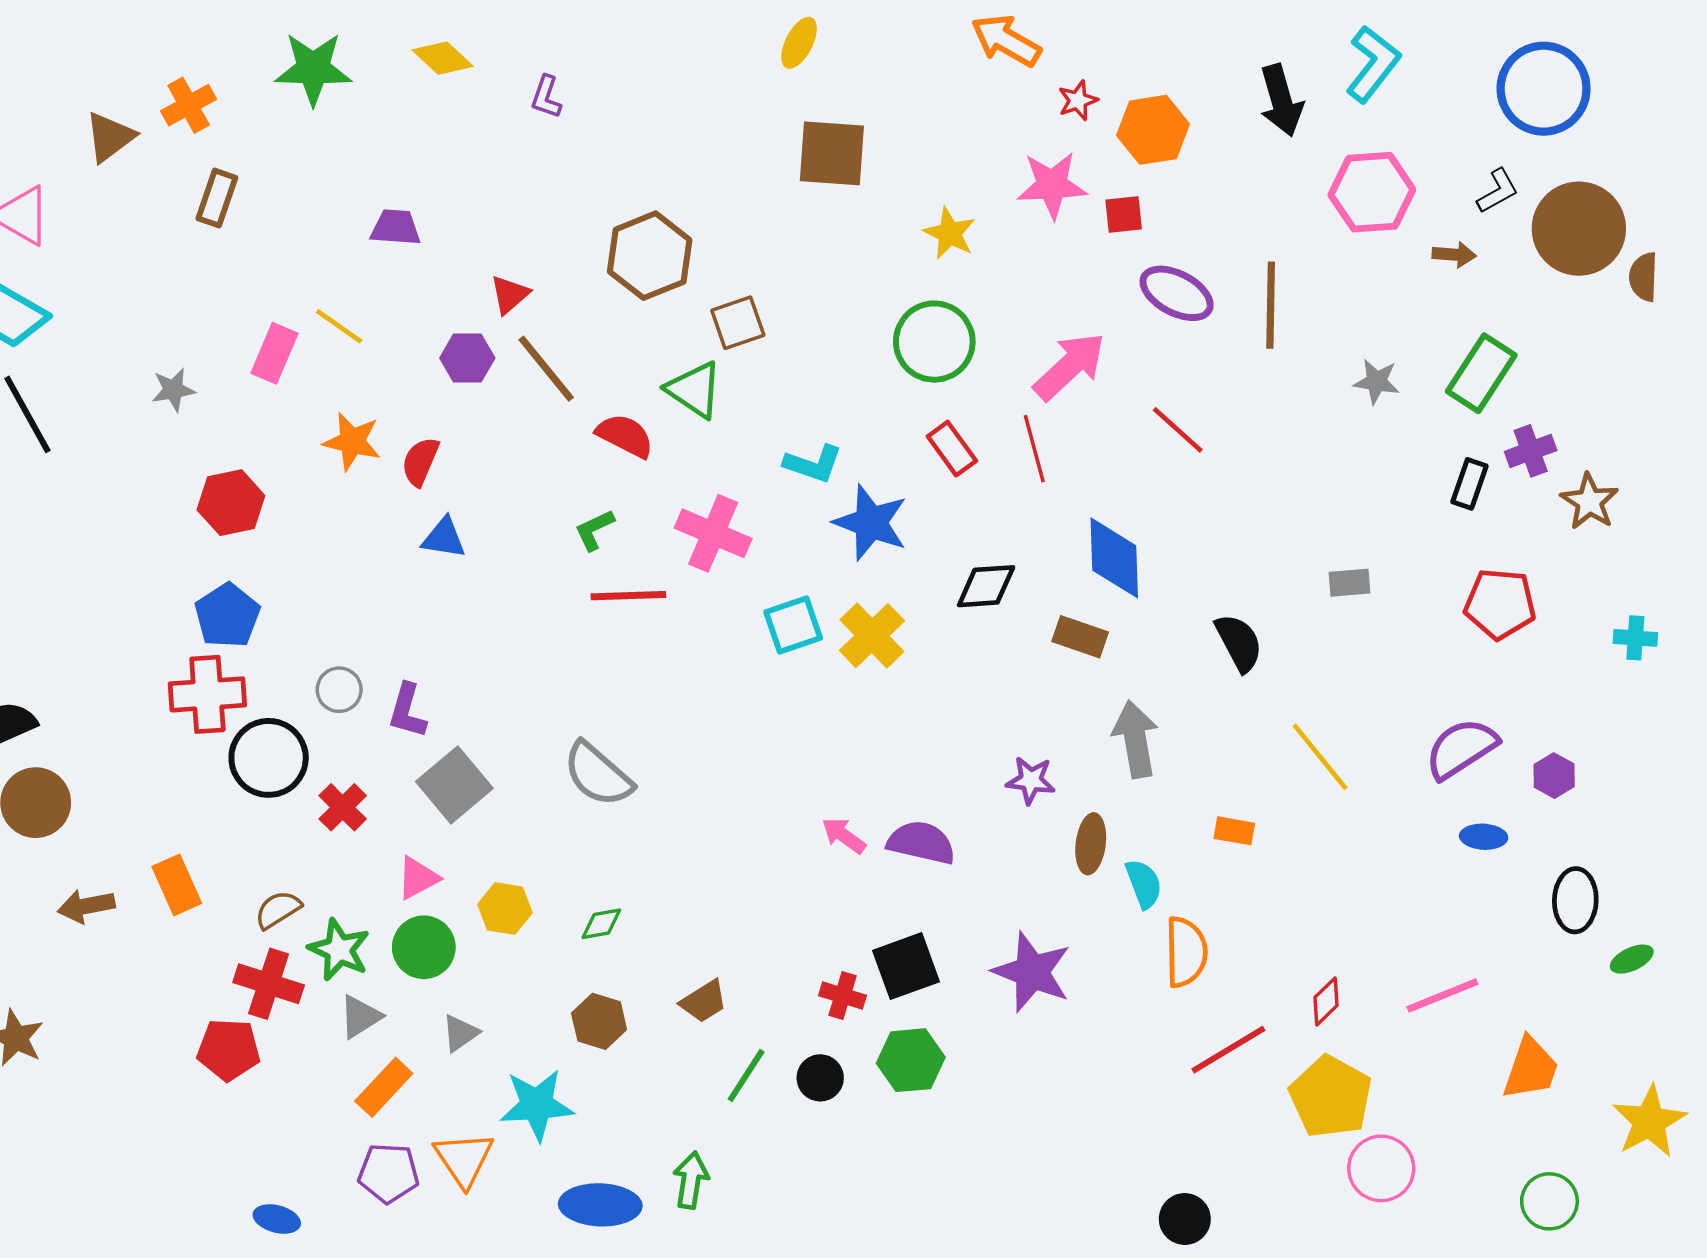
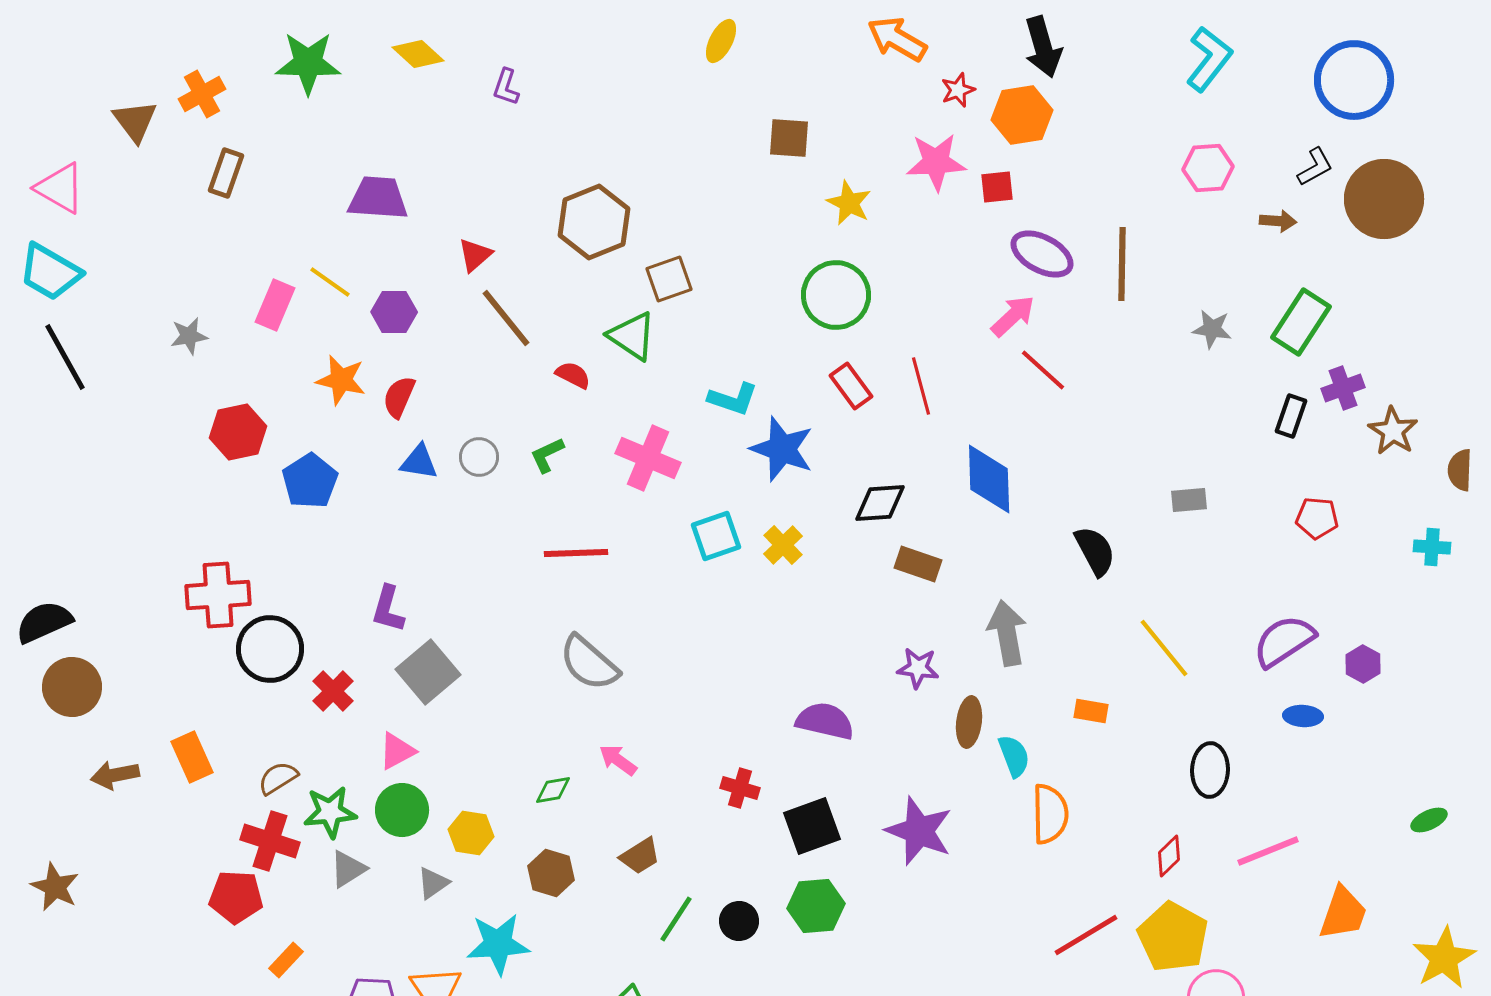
black arrow: (1281, 100) -> (1043, 47), moved
brown triangle: (110, 137) -> (135, 121), turned -30
brown square: (832, 153) -> (789, 138), moved, size x0.7
pink hexagon: (1372, 192) -> (1208, 168), size x0.7
purple trapezoid: (396, 227) -> (378, 198), size x1.4
brown semicircle: (1644, 277) -> (1460, 470), moved
purple hexagon: (467, 358) -> (394, 312), moved
pink arrow: (1070, 366) -> (1013, 316), moved, size x0.7
red semicircle: (625, 436) -> (573, 375), size x0.7
red line: (628, 596) -> (576, 553), moved
red pentagon: (1500, 604) -> (1317, 518), size x0.7
blue pentagon: (227, 616) -> (310, 481), moved
yellow cross: (872, 636) -> (783, 545), size x0.7
brown rectangle: (1080, 637) -> (918, 564), moved
gray circle: (339, 690) -> (479, 457), moved
gray semicircle: (598, 774) -> (589, 663), moved
pink arrow: (844, 836) -> (618, 760), moved
black ellipse: (1575, 900) -> (1210, 770), moved
yellow hexagon: (505, 908) -> (471, 833), moved
green star: (339, 950) -> (330, 812), turned -30
red cross: (843, 996) -> (740, 788), moved
red line: (1228, 1050) -> (1086, 935), moved
orange rectangle: (384, 1087) -> (286, 960), moved, size x0.7

